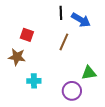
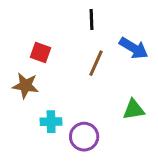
blue arrow: (81, 20) -> (134, 48), moved
purple circle: (72, 91) -> (84, 137), moved

